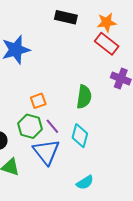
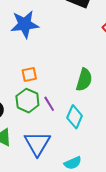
orange square: (38, 101) -> (29, 75), moved
blue triangle: (46, 152) -> (37, 143), moved

